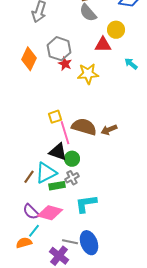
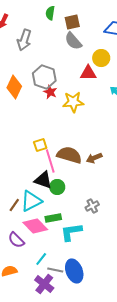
gray cross: (72, 178) -> (92, 206), moved
green rectangle: (57, 186) -> (53, 218), moved
pink diamond: (50, 213) -> (35, 226), moved, turned 30
cyan line: (34, 231) -> (41, 259), moved

